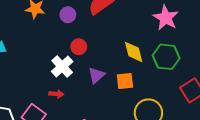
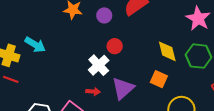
purple triangle: (96, 75) -> (123, 88), moved, size x1.4
orange square: (125, 81) -> (159, 79), turned 30

